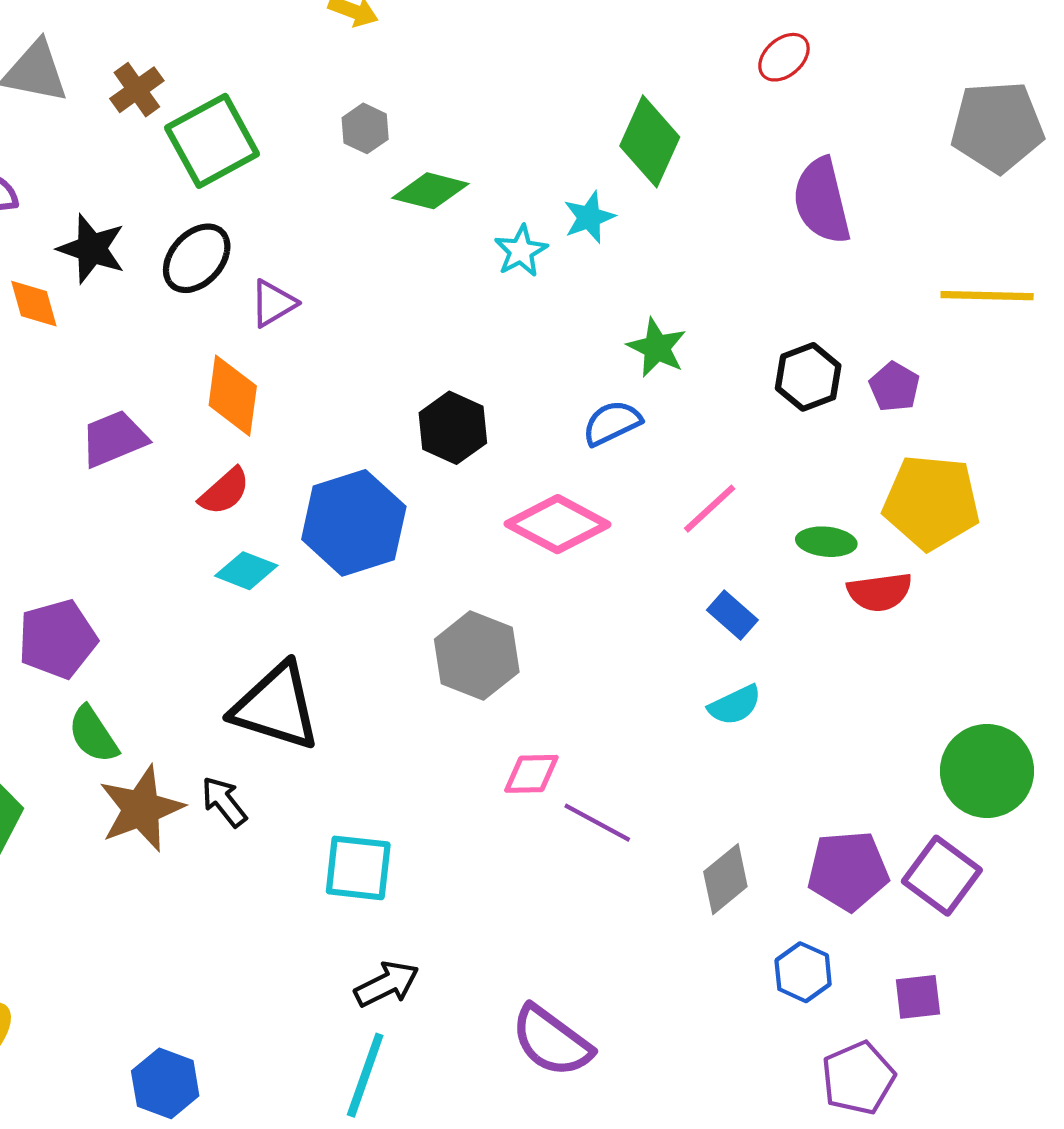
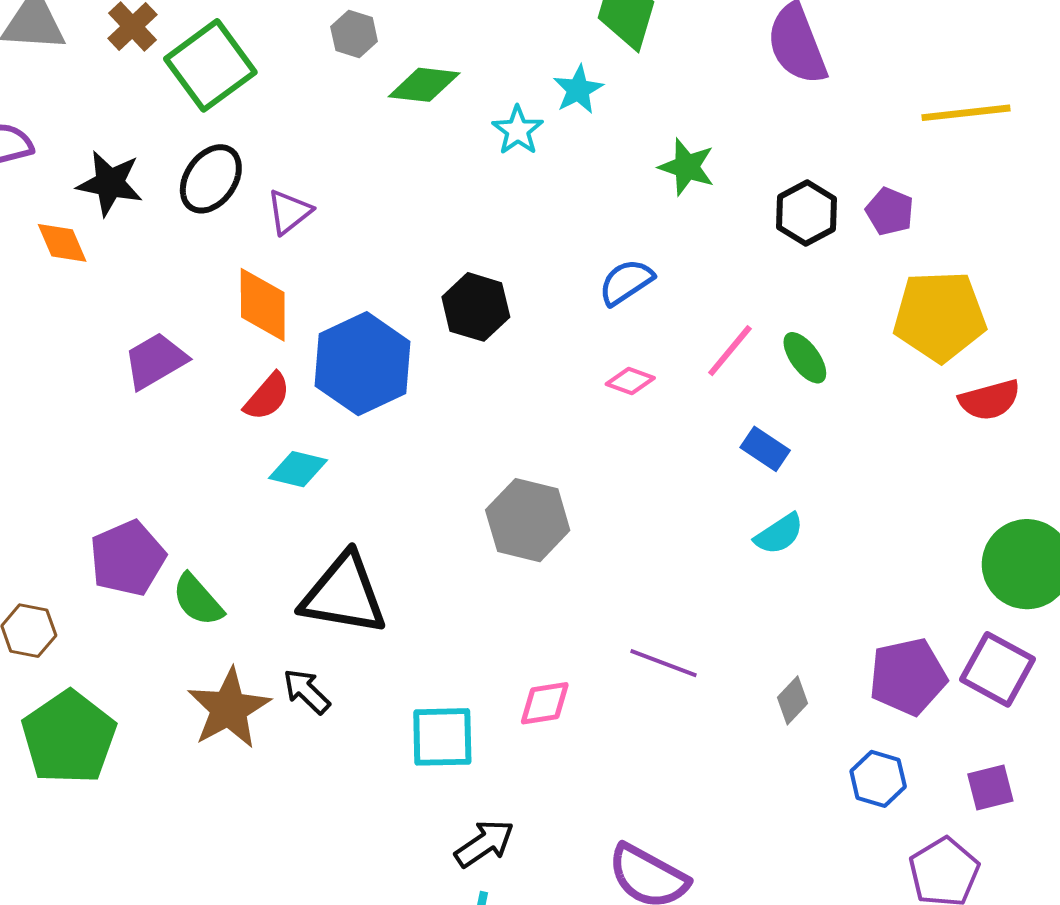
green star: (657, 348) -> (687, 167), moved
blue hexagon: (354, 523) -> (363, 364), moved
pink diamond: (557, 524) -> (630, 381), moved, size x0.5
green ellipse: (826, 542) -> (805, 358), moved, turned 56
red semicircle: (880, 592) -> (990, 400), moved
green semicircle: (93, 735) -> (198, 600), moved
pink diamond: (531, 774) -> (545, 703), moved
gray diamond: (725, 879) -> (792, 700), size x0.7

